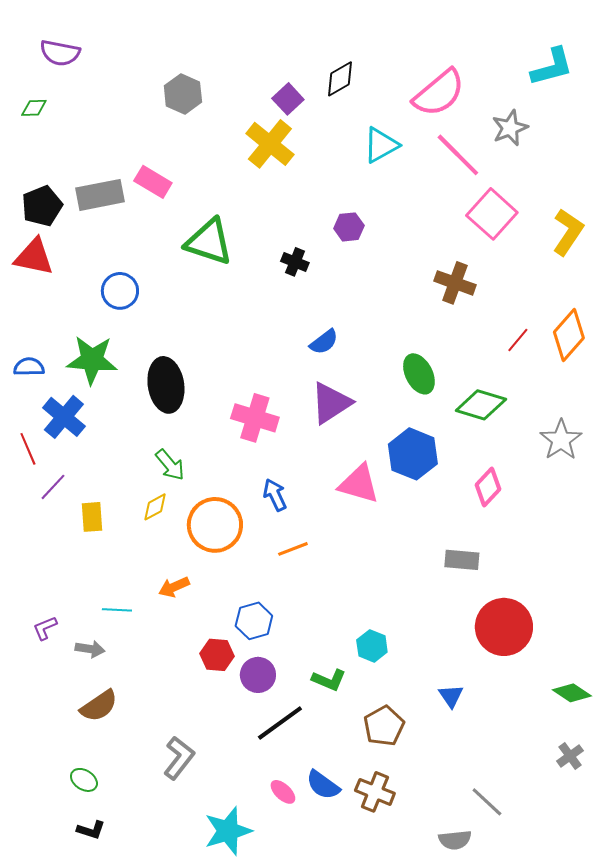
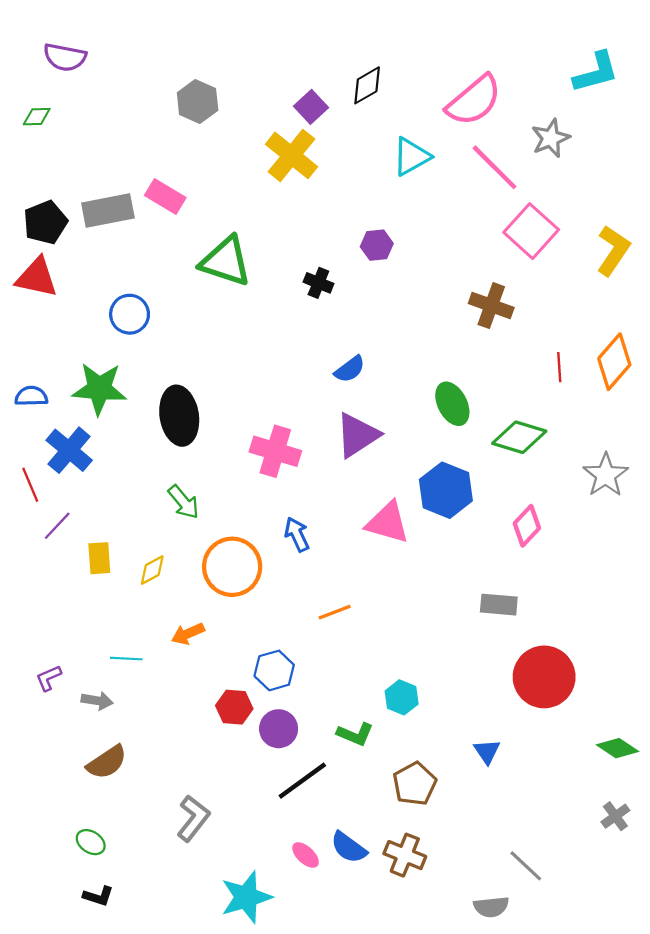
red line: (518, 340) -> (559, 367), turned -44
yellow diamond: (155, 507) -> (152, 570), moved
orange line: (293, 549) -> (335, 612), moved

